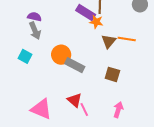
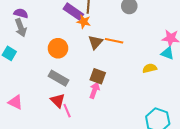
orange circle: (61, 55) -> (58, 48), moved
gray rectangle: (75, 65) -> (59, 78), moved
pink triangle: (41, 109) -> (15, 102), moved, size x0.7
pink arrow: (118, 110) -> (94, 90), moved

